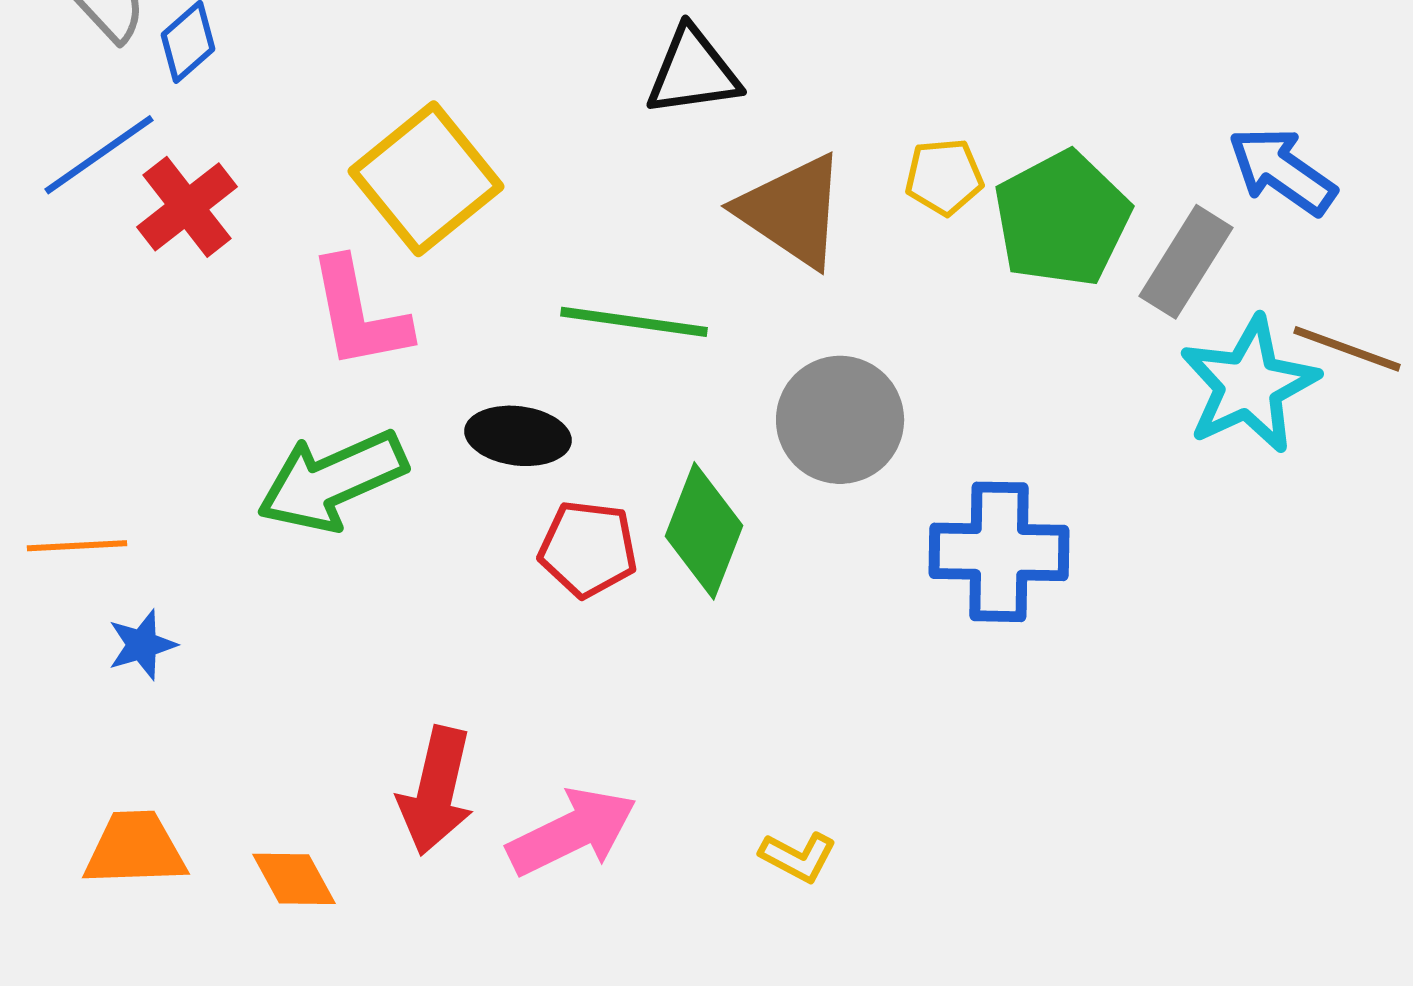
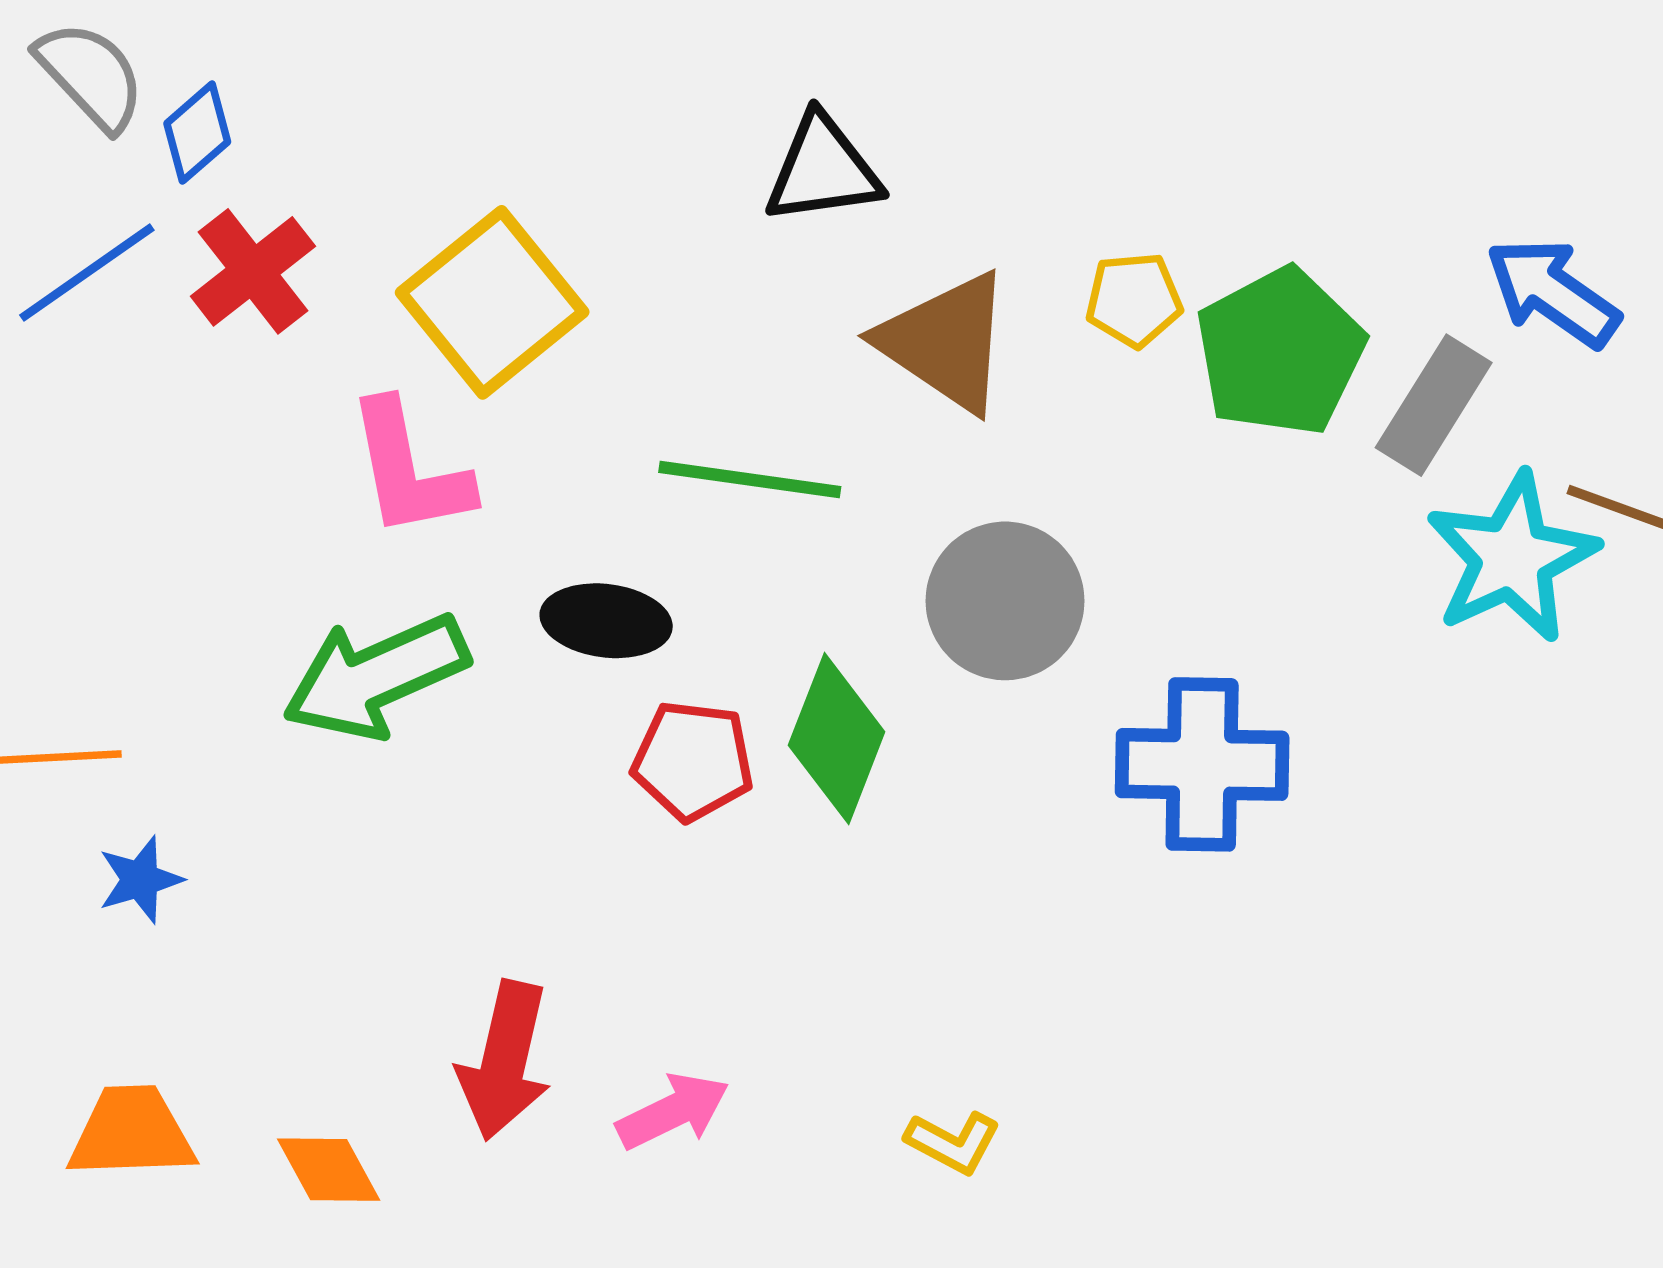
red cross: (187, 207) -> (253, 271), moved
pink arrow: (572, 832) -> (673, 1111), size x0.7

